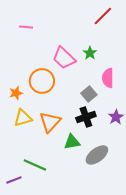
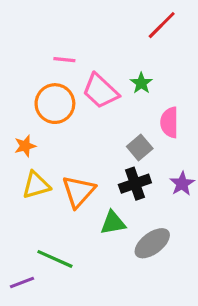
pink line: (26, 27) -> (64, 60), moved
orange circle: (42, 81) -> (55, 104), moved

